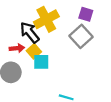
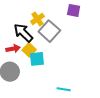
yellow cross: (46, 19) -> (37, 19), size x0.6
gray square: (81, 36) -> (49, 31), moved

